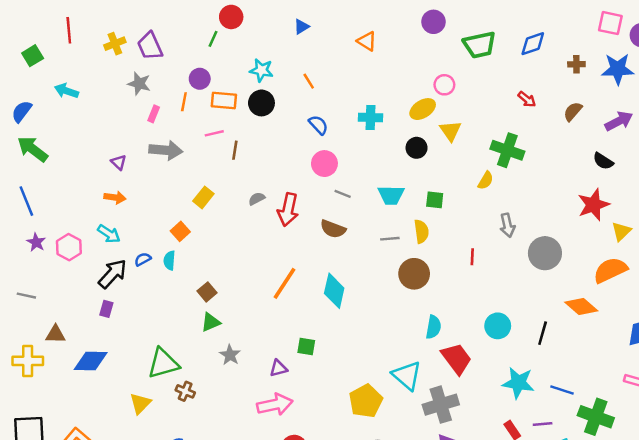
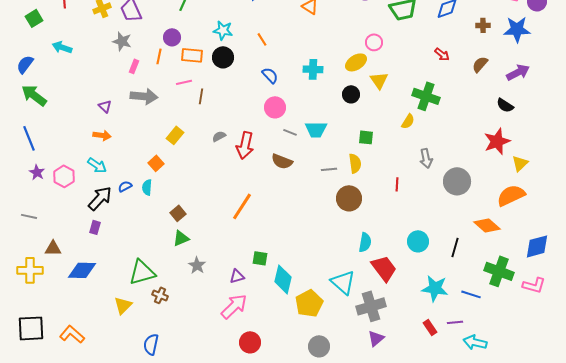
cyan trapezoid: (391, 195) -> (316, 129), moved
cyan diamond: (334, 291) -> (283, 279), moved
pink arrow: (275, 405) -> (234, 306), turned -32
green cross: (596, 417) -> (499, 271), moved

